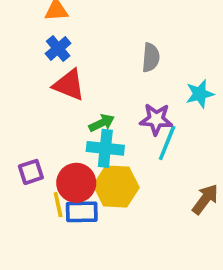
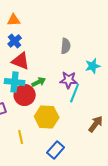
cyan cross: (105, 148) -> (15, 82), moved
red circle: (76, 183) -> (25, 95), moved
yellow line: (58, 205) -> (21, 137), moved
blue rectangle: (82, 212) -> (56, 150), moved, turned -48

